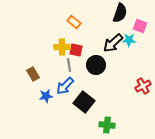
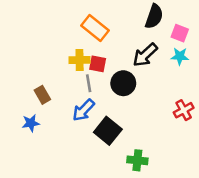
orange rectangle: (74, 22) -> (95, 28), size x1.5
cyan star: (129, 40) -> (180, 56), moved
blue star: (46, 96) -> (31, 123), moved

